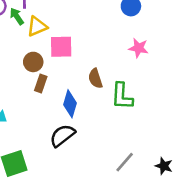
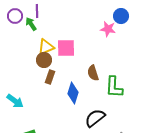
yellow triangle: (37, 26) -> (46, 47), moved
pink star: (139, 48) -> (108, 29), moved
black semicircle: (62, 136) -> (95, 118), moved

